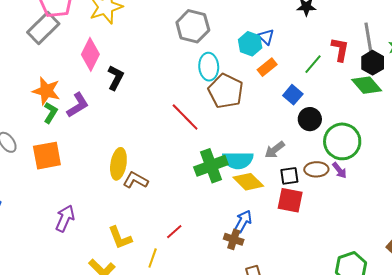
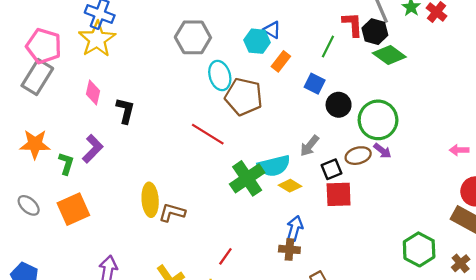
pink diamond: (90, 54) -> (93, 93), size x0.7
black hexagon: (373, 63) -> (375, 32), moved
orange star: (46, 91) -> (35, 144), moved
yellow diamond: (248, 182) -> (290, 186), size x0.7

